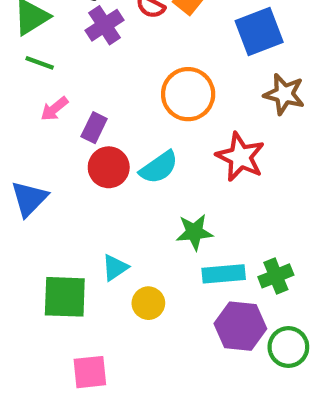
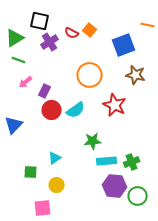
green square: (65, 297) -> (31, 172), size x0.6
yellow circle: (148, 303) -> (57, 185), moved

